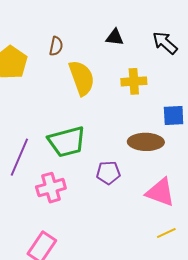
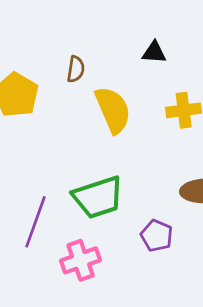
purple pentagon: (108, 173) -> (157, 236), turned 30

